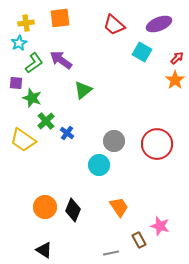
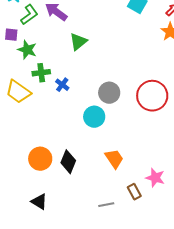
green cross: (46, 121) -> (41, 73), turned 36

